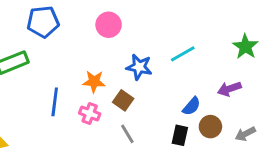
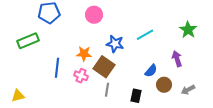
purple arrow: (229, 89) -> (177, 59), turned 91
brown square: (123, 100) -> (104, 67), size x1.5
gray line: (127, 134) -> (107, 90), turned 40
black rectangle: (180, 135) -> (136, 96), moved

